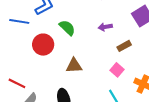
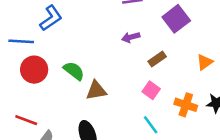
green semicircle: (67, 28) -> (74, 71), moved
red circle: (43, 45) -> (34, 70), moved

